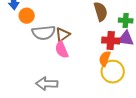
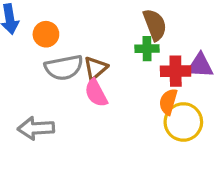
orange circle: (27, 16) -> (46, 34), moved
green cross: (126, 20) -> (147, 49), moved
gray arrow: (47, 84) -> (36, 128), moved

